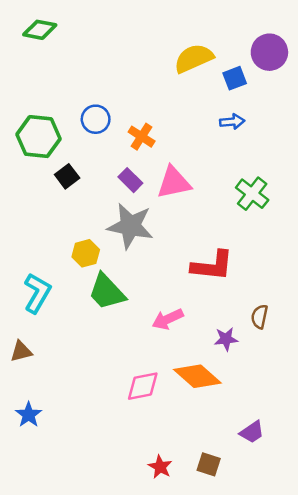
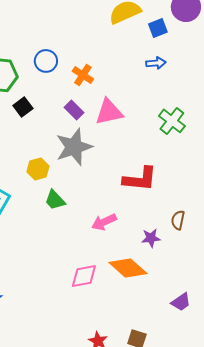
gray star: (130, 226) -> (74, 147), turned -30
green trapezoid: (107, 292) -> (55, 200), size x0.7
purple trapezoid: (252, 432) -> (181, 302), moved

